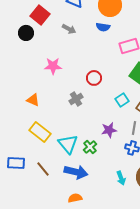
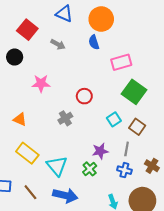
blue semicircle: (103, 27) -> (94, 42), turned 64
black circle: (26, 33) -> (15, 57), moved
green cross: (90, 147) -> (90, 169), moved

